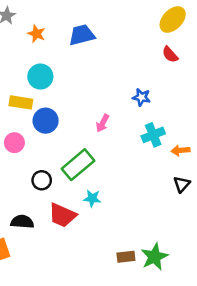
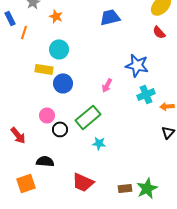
blue trapezoid: (82, 35) -> (110, 17), moved
blue star: (142, 97) -> (137, 65), size x1.6
pink circle: (14, 143) -> (47, 115), moved
red trapezoid: (62, 215) -> (83, 182), moved

